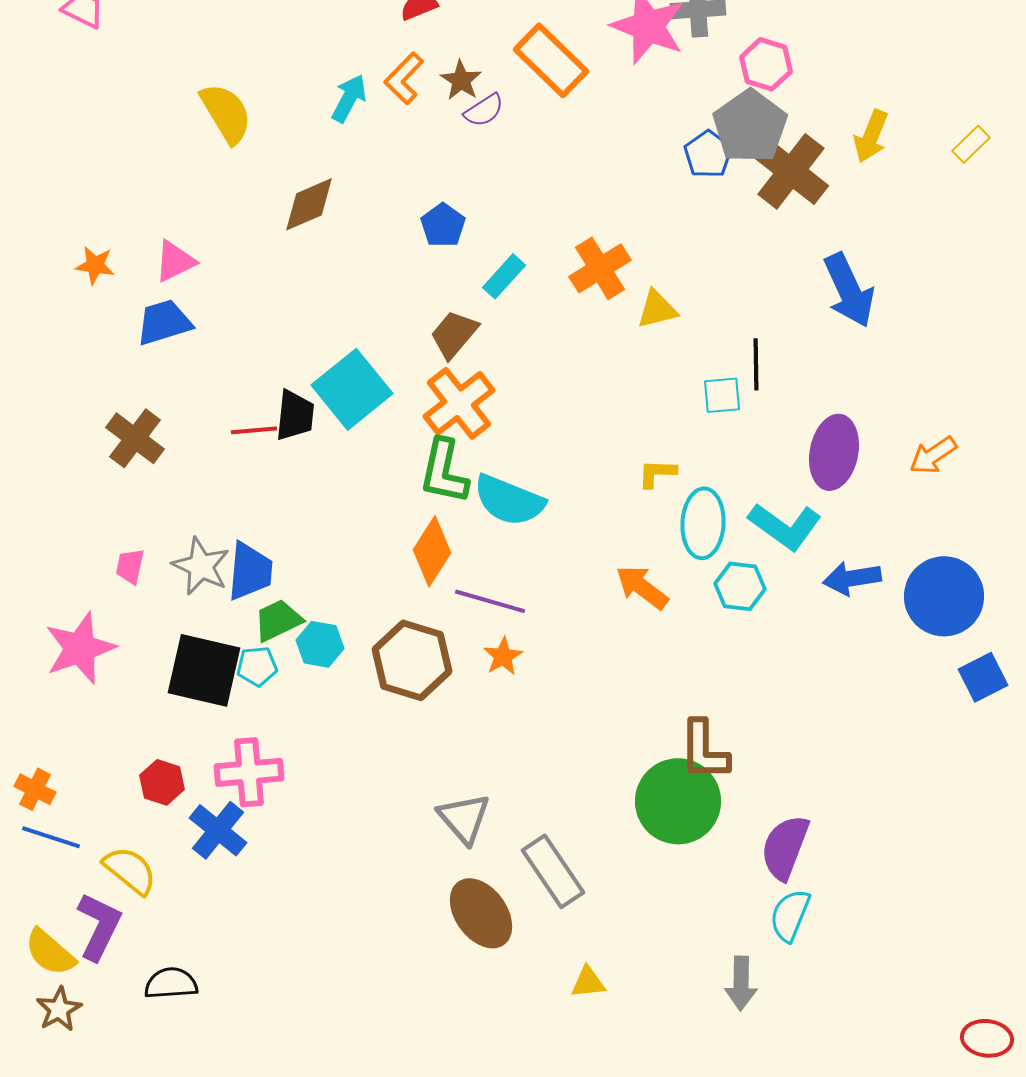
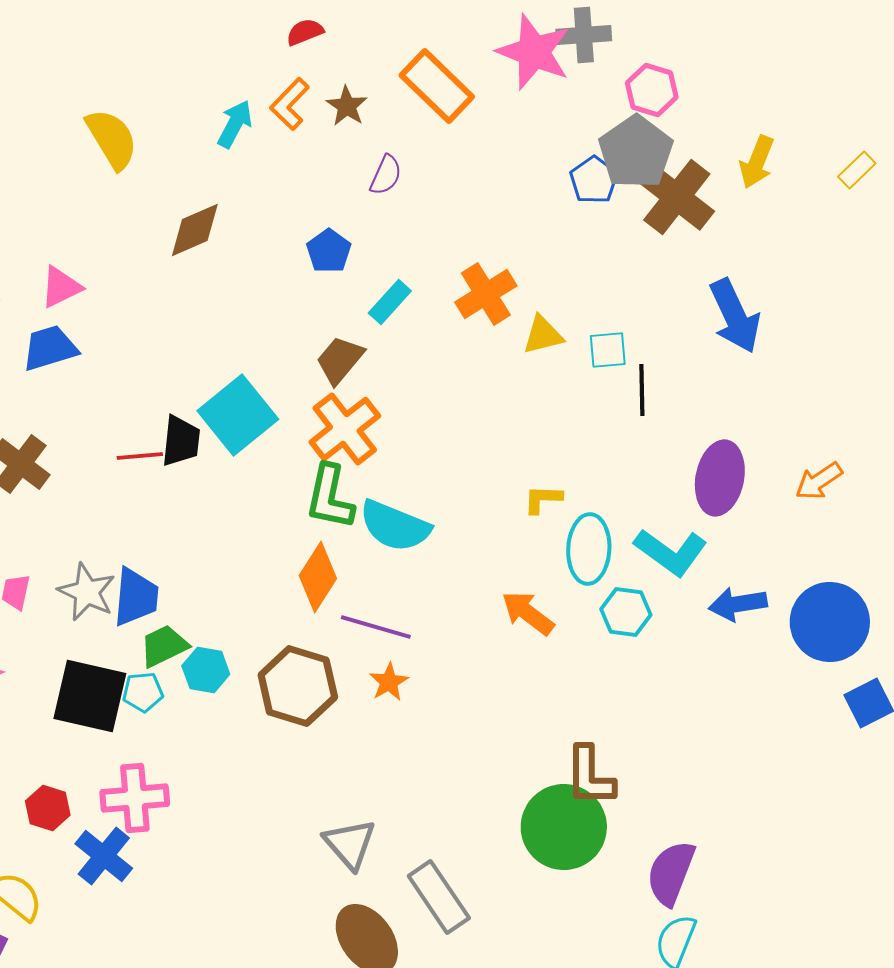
purple semicircle: (484, 110) -> (386, 175), moved, turned -33
cyan square: (722, 395) -> (608, 350), moved

